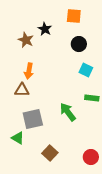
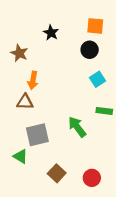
orange square: (74, 16) -> (95, 26), moved
brown star: (26, 40) -> (19, 53), moved
cyan square: (86, 70) -> (98, 79), turned 32
red circle: (91, 157) -> (92, 178), moved

